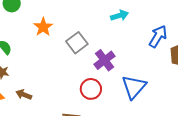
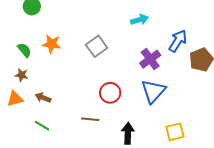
orange star: (43, 27) -> (52, 44), moved, turned -30
purple cross: (105, 60) -> (150, 59), moved

